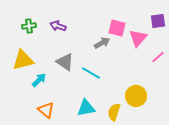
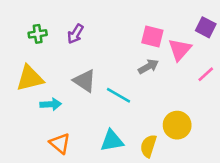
purple square: (158, 21) -> (206, 27), turned 35
purple arrow: (58, 26) -> (75, 34), turned -77
gray arrow: (102, 43) -> (148, 66), moved
cyan arrow: (39, 80) -> (51, 104), turned 42

